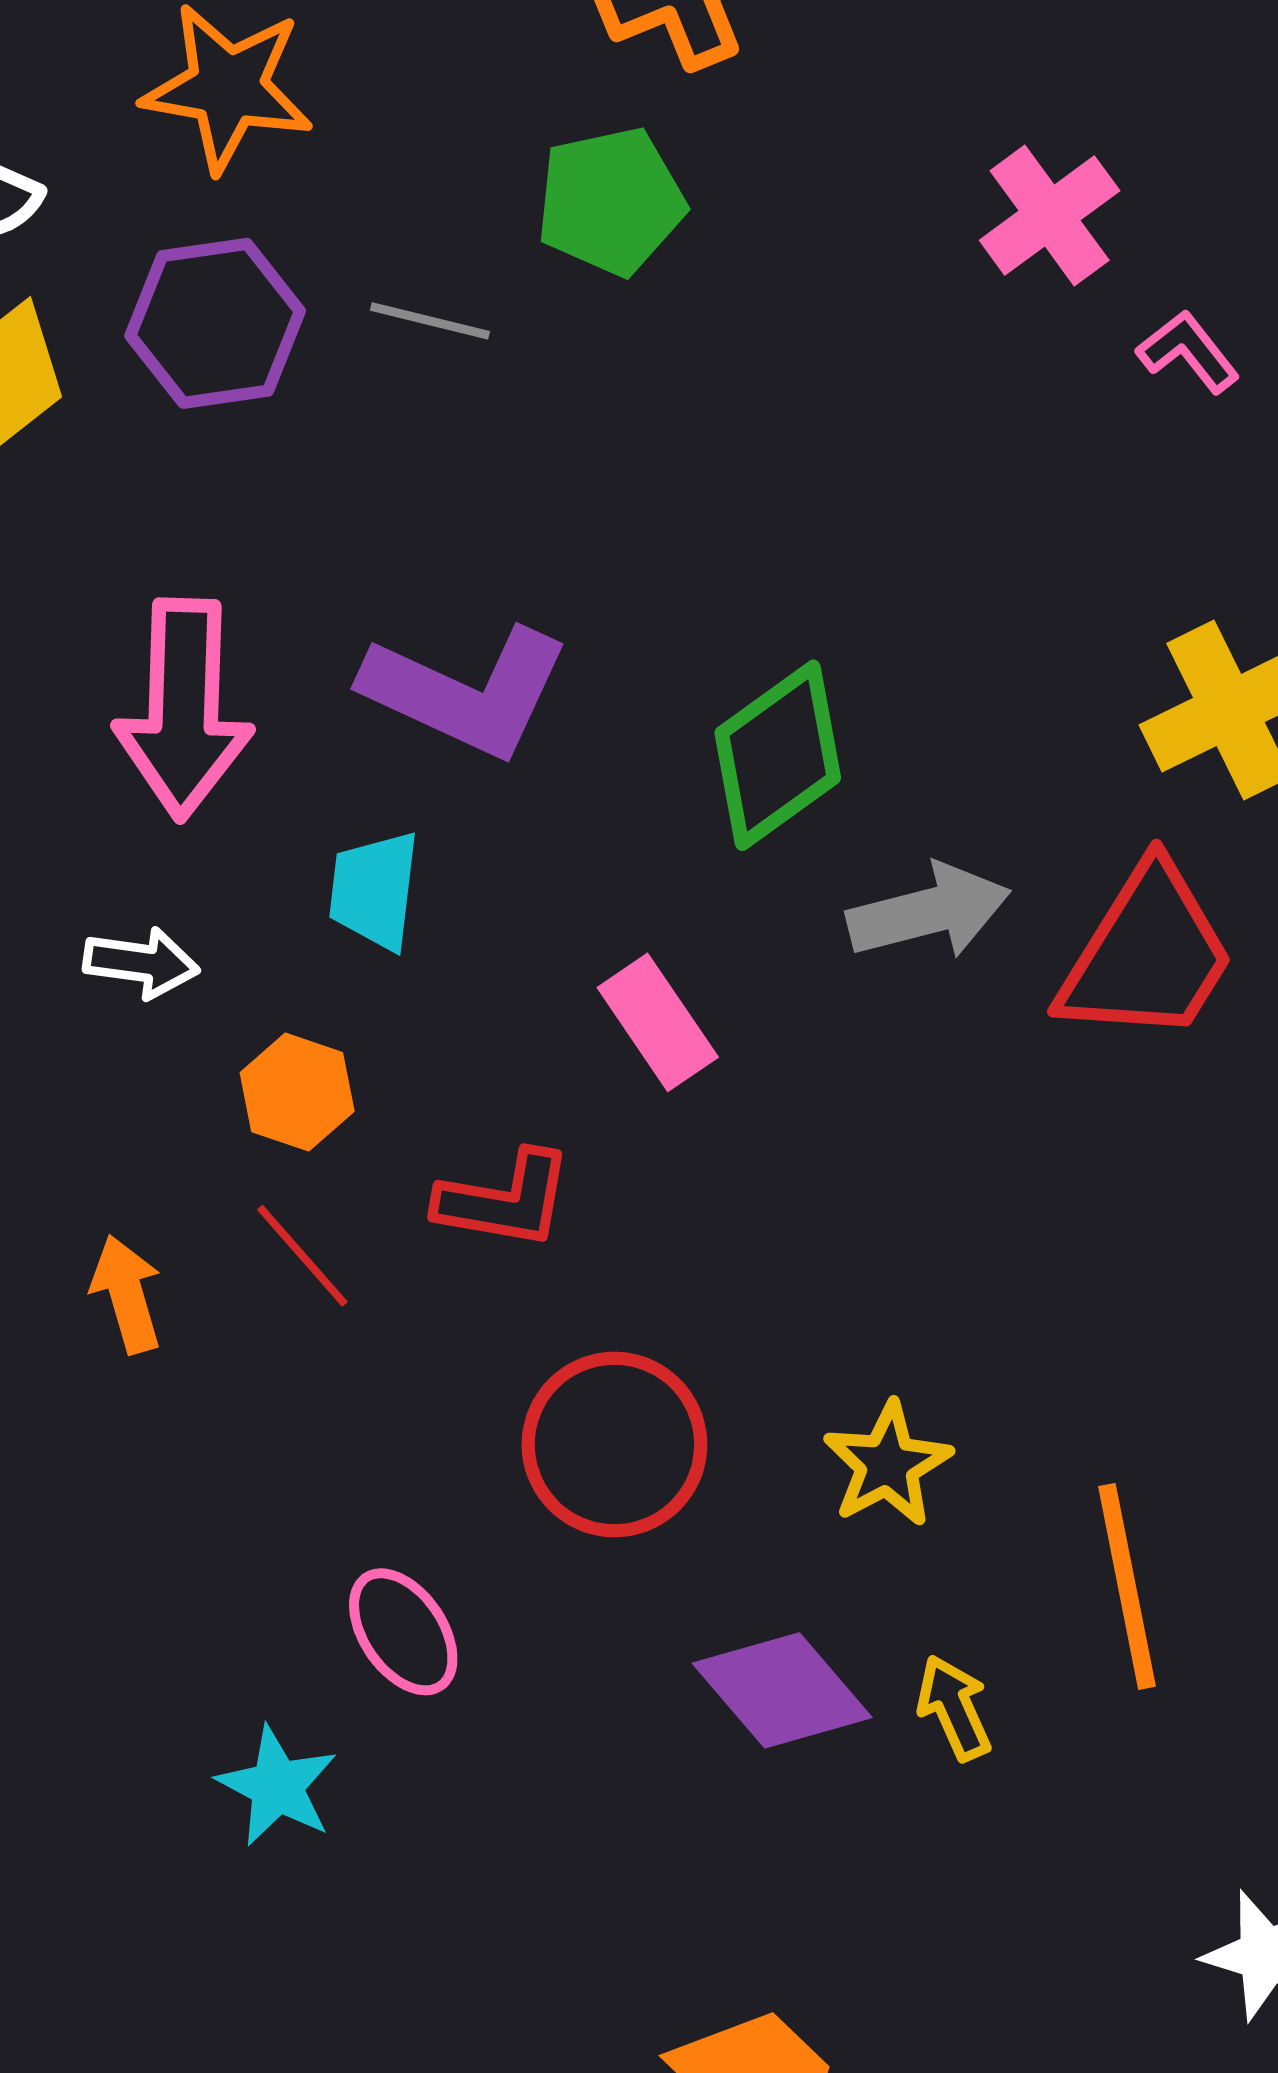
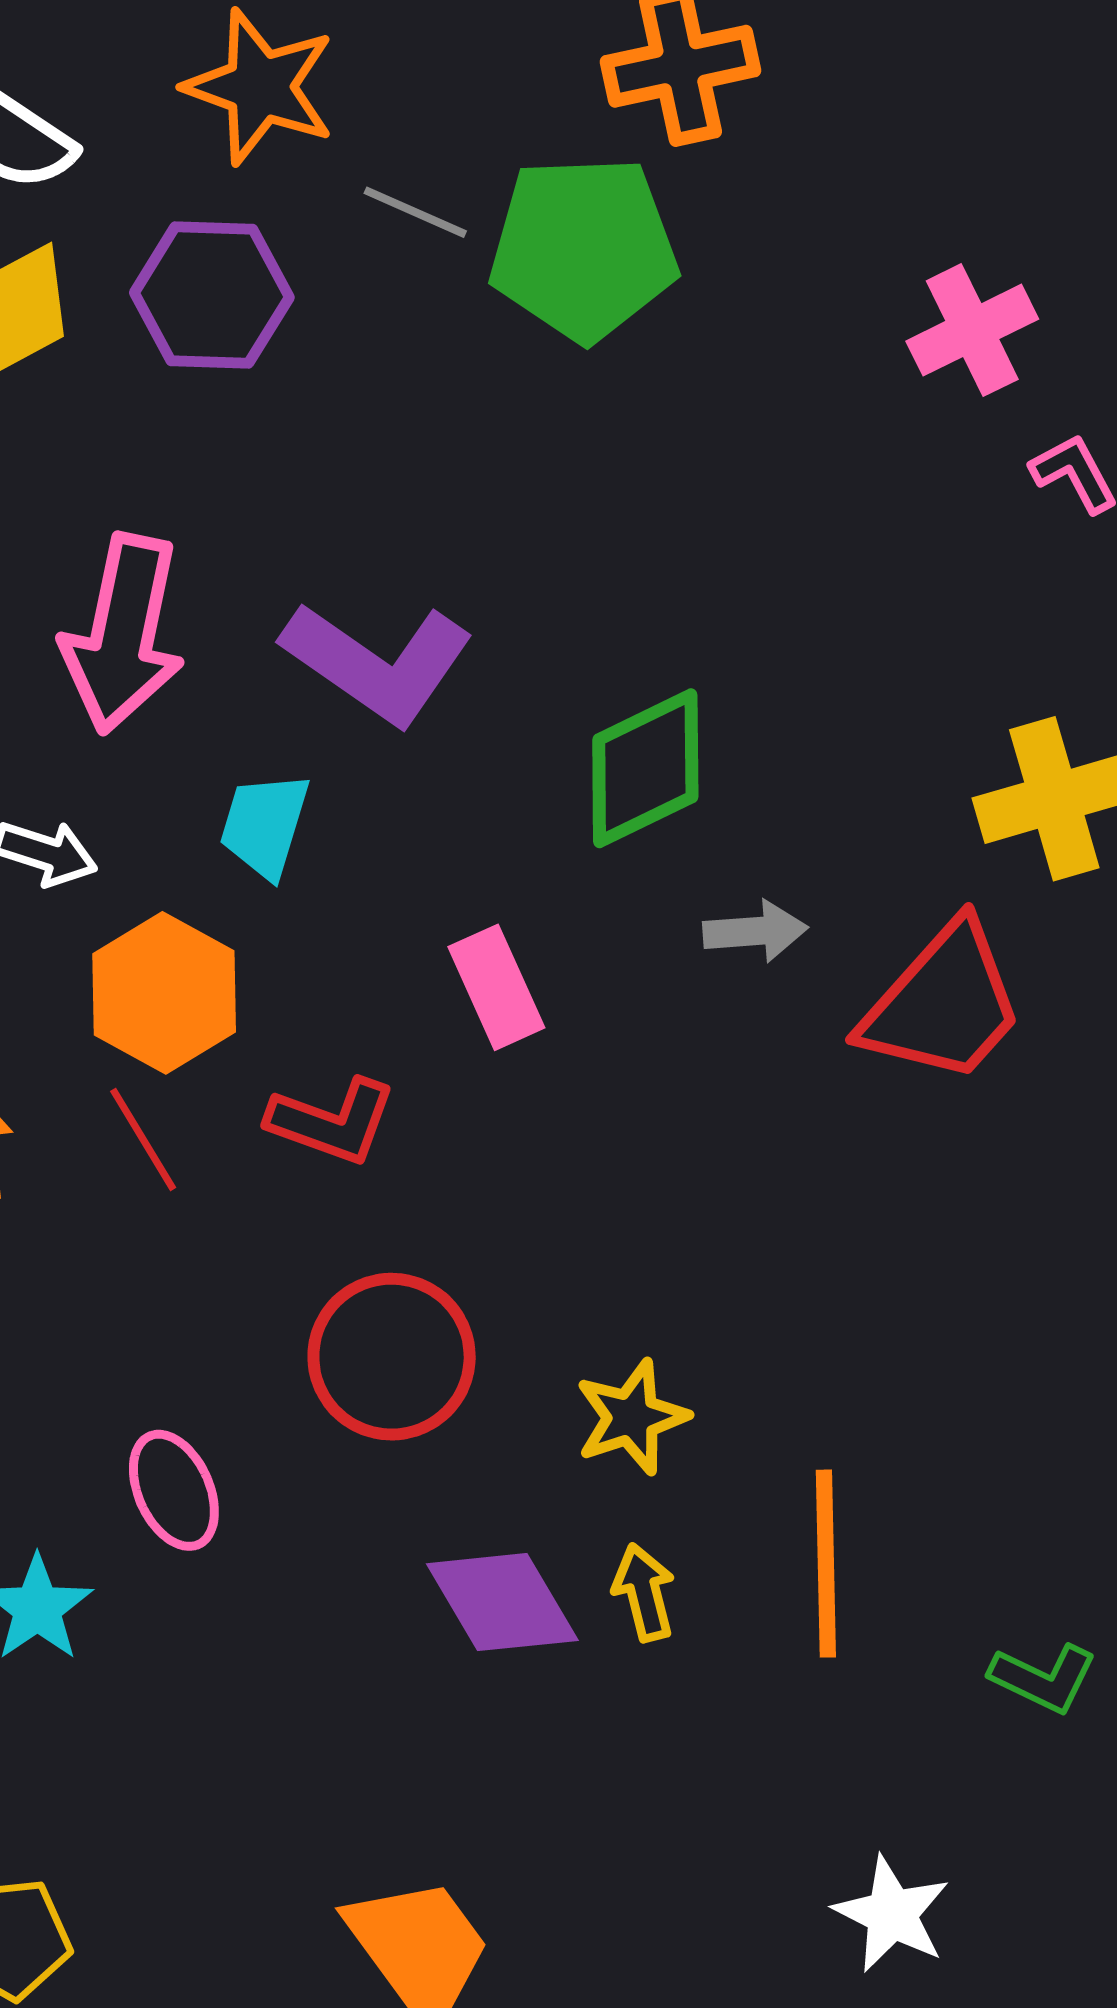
green pentagon: (611, 201) -> (583, 248), size x1.4
gray line: (430, 321) -> (415, 212), moved
gray arrow: (929, 912) -> (755, 931), size x0.7
orange hexagon: (297, 1092) -> (164, 993), size x1.5
yellow arrow: (954, 1708) -> (644, 1592), moved

